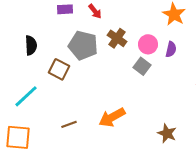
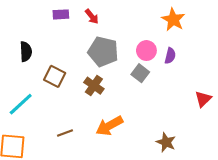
brown cross: (117, 38) -> (94, 86), moved
gray pentagon: (83, 45) -> (103, 52), moved

